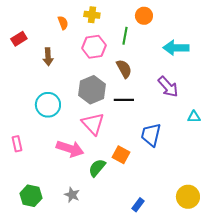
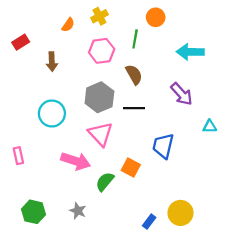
yellow cross: (92, 15) -> (99, 16), turned -35
orange semicircle: (63, 23) -> (68, 25), turned 56
yellow circle: (188, 197) -> (180, 213), moved

